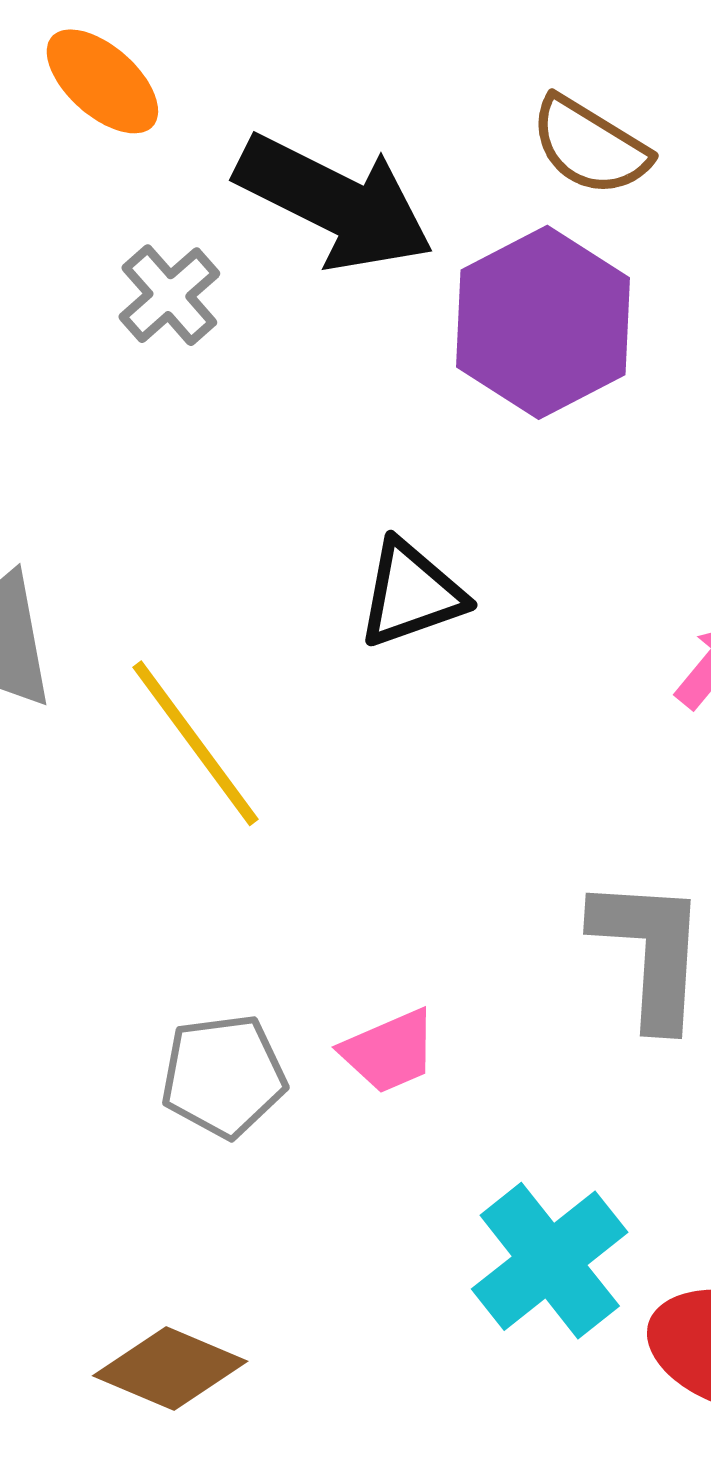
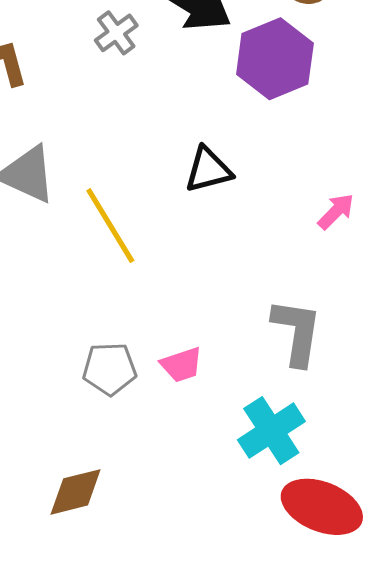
cyan cross: (550, 1261) -> (271, 431), moved
brown diamond: (170, 1369) -> (76, 492), turned -42

